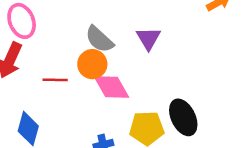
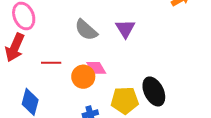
orange circle: (92, 64) -> (83, 77), moved
pink diamond: (111, 87) -> (96, 68), size x0.7

